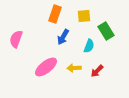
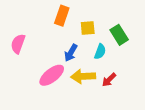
yellow square: (84, 16) -> (88, 28), moved
blue arrow: (63, 37) -> (71, 53), moved
yellow arrow: (74, 68) -> (83, 76), size x1.5

